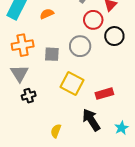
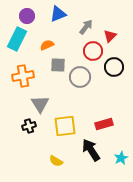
gray square: (52, 54) -> (58, 65), moved
gray triangle: (20, 73) -> (40, 104), moved
yellow square: (72, 83) -> (65, 126), moved, turned -35
yellow semicircle: (56, 131) -> (56, 161), turned -80

